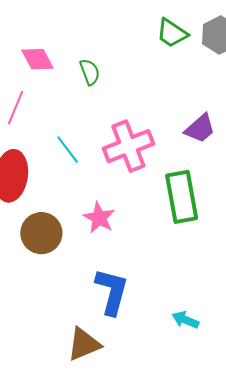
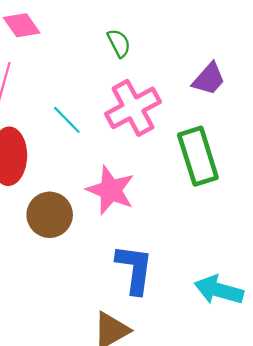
green semicircle: (90, 72) -> (119, 43), moved
pink star: (99, 218) -> (111, 190), size x1.4
cyan arrow: (185, 320) -> (219, 290), size x1.6

